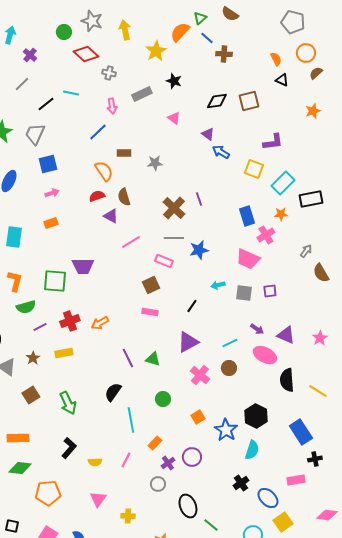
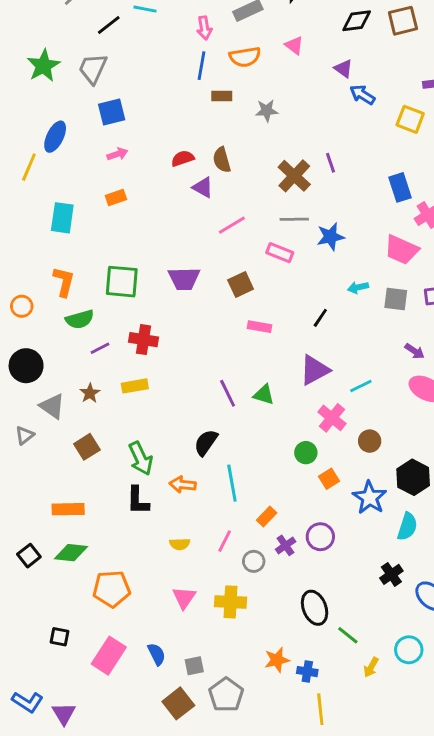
blue line: (98, 132) -> (201, 66), moved, turned -36
orange semicircle: (104, 171) -> (245, 57), moved, turned 115
purple trapezoid: (83, 266) -> (184, 279), moved
brown square: (151, 285) -> (241, 285), moved
red cross: (70, 321) -> (143, 340), turned 30
orange arrow: (100, 323) -> (183, 485), moved, turned 36
cyan line: (230, 343) -> (361, 386), moved
brown circle: (229, 368) -> (370, 441), moved
green circle: (163, 399) -> (306, 453), moved
black L-shape: (69, 448) -> (138, 500), moved, turned 140
gray circle: (158, 484) -> (254, 561), moved
yellow cross: (128, 516) -> (230, 602), moved, size x1.5

